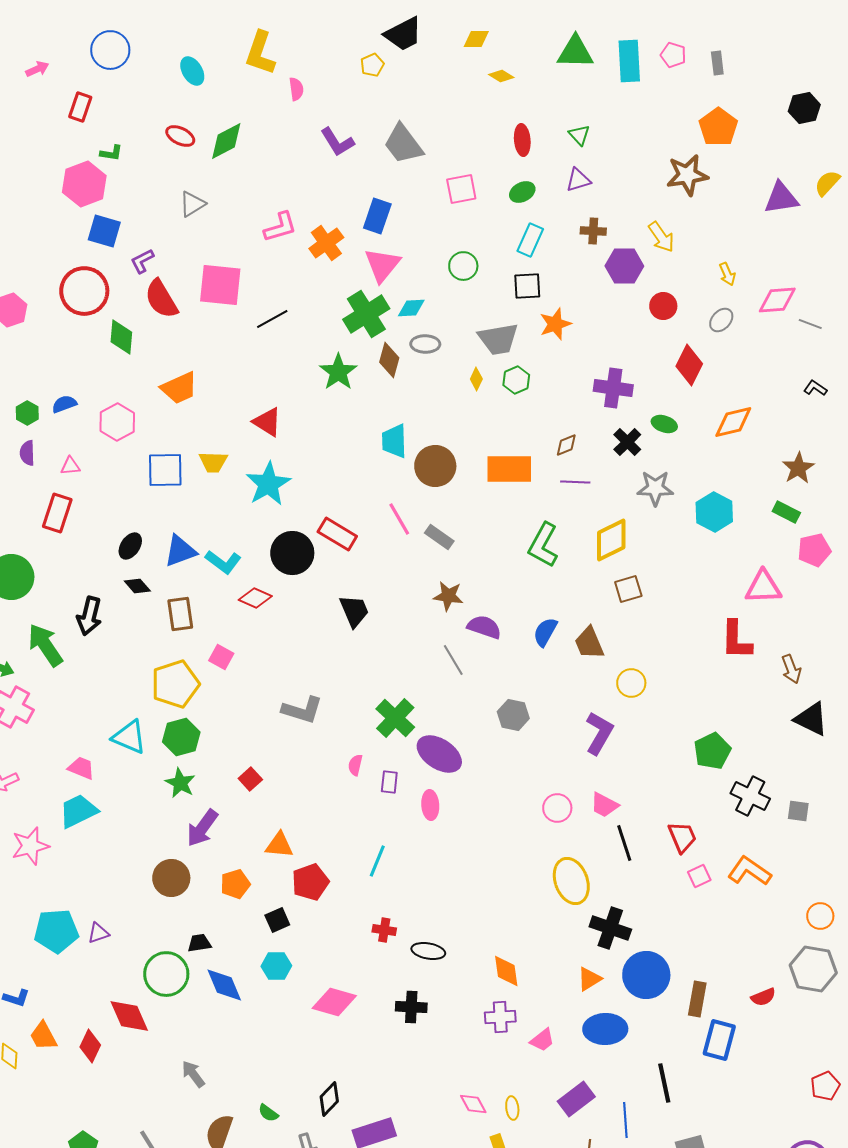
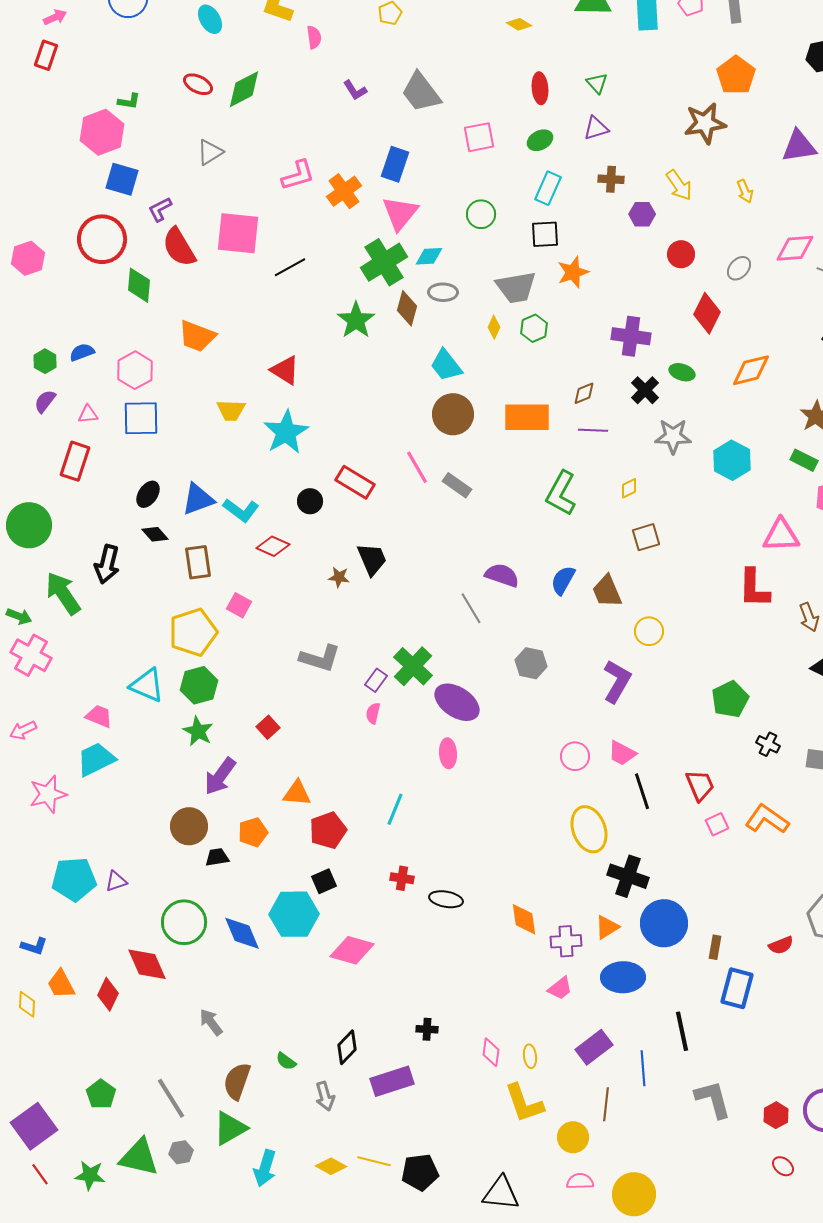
red rectangle: (80, 107) -> (46, 55), moved
purple L-shape: (337, 142) -> (355, 90), size x0.7
purple hexagon: (624, 266) -> (642, 214), size x0.7
yellow arrow: (727, 274) -> (745, 191), moved
orange trapezoid: (179, 388) -> (197, 336), turned 45
cyan trapezoid: (394, 441) -> (446, 365), moved, turned -36
purple semicircle: (27, 453) -> (45, 401), turned 40
blue square: (165, 470) -> (141, 418), moved
yellow diamond: (611, 540) -> (629, 488), size x0.5
black circle: (292, 553) -> (310, 501), size x0.6
brown star: (448, 596) -> (339, 577), moved, size x0.7
purple rectangle: (389, 782) -> (376, 680), moved, turned 30
black cross: (750, 796) -> (768, 744), size x0.6
black square: (277, 920) -> (324, 881), moved
black trapezoid: (199, 943) -> (217, 857), moved
cyan hexagon: (276, 966) -> (294, 914), size x1.6
brown rectangle: (697, 999) -> (715, 947), size x0.7
black cross: (411, 1007) -> (427, 1029), moved, size x0.7
purple cross: (500, 1017) -> (566, 941), moved
pink diamond: (473, 1104) -> (491, 1052), turned 36

